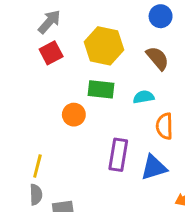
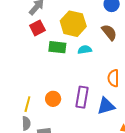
green rectangle: (101, 89) -> (57, 47), moved
cyan semicircle: (144, 97) -> (85, 50), moved
orange circle: (74, 115) -> (53, 99), moved

